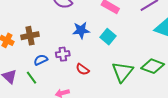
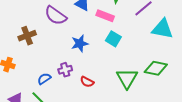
brown cross: (30, 36) -> (27, 36), moved
cyan square: (108, 37) -> (113, 39), moved

